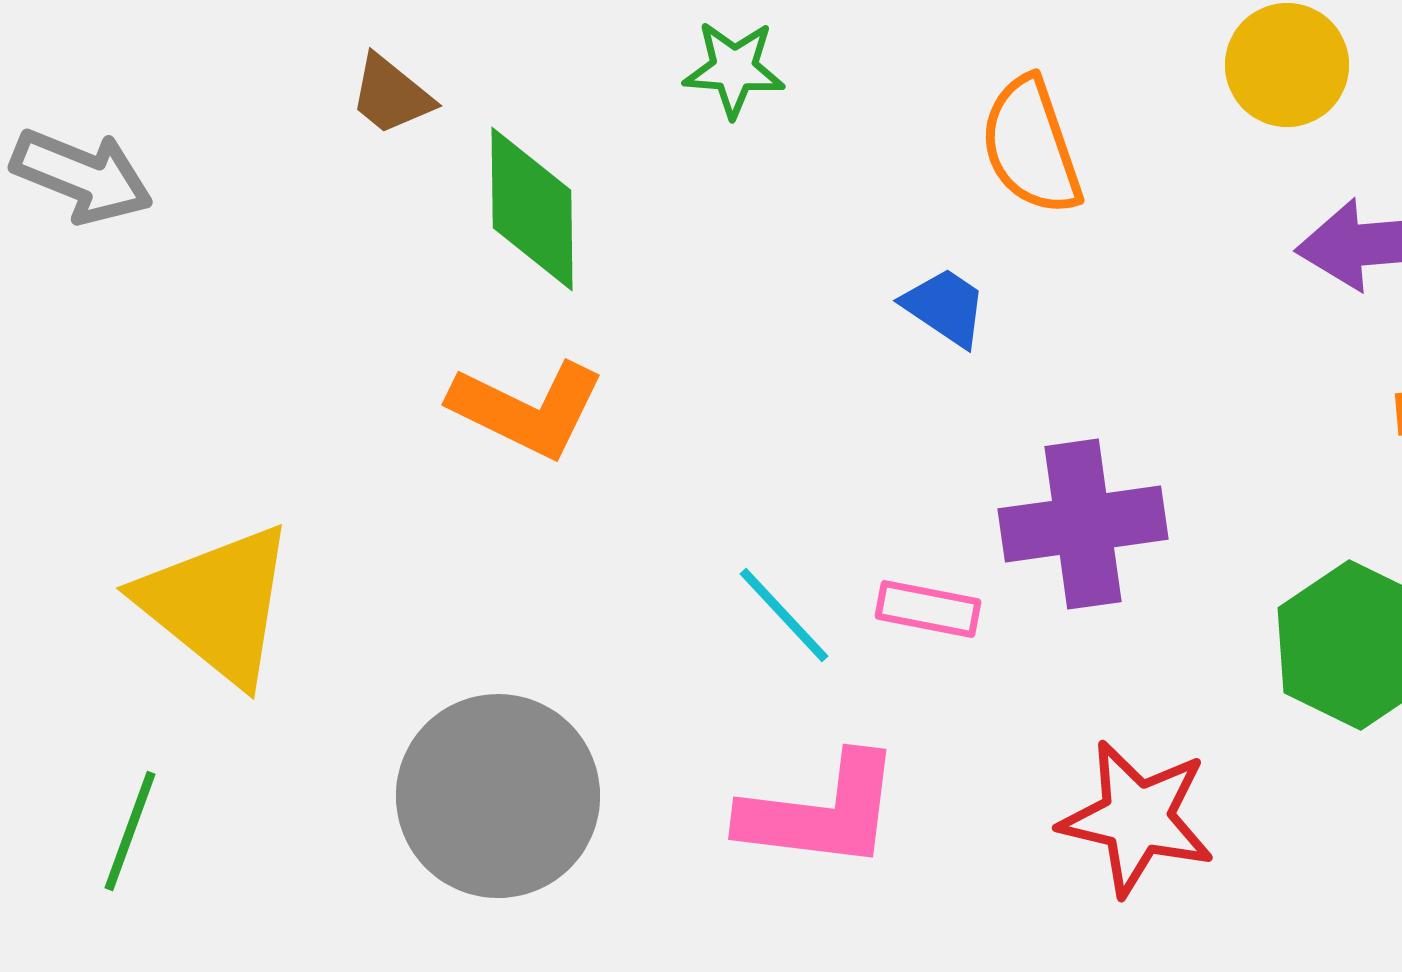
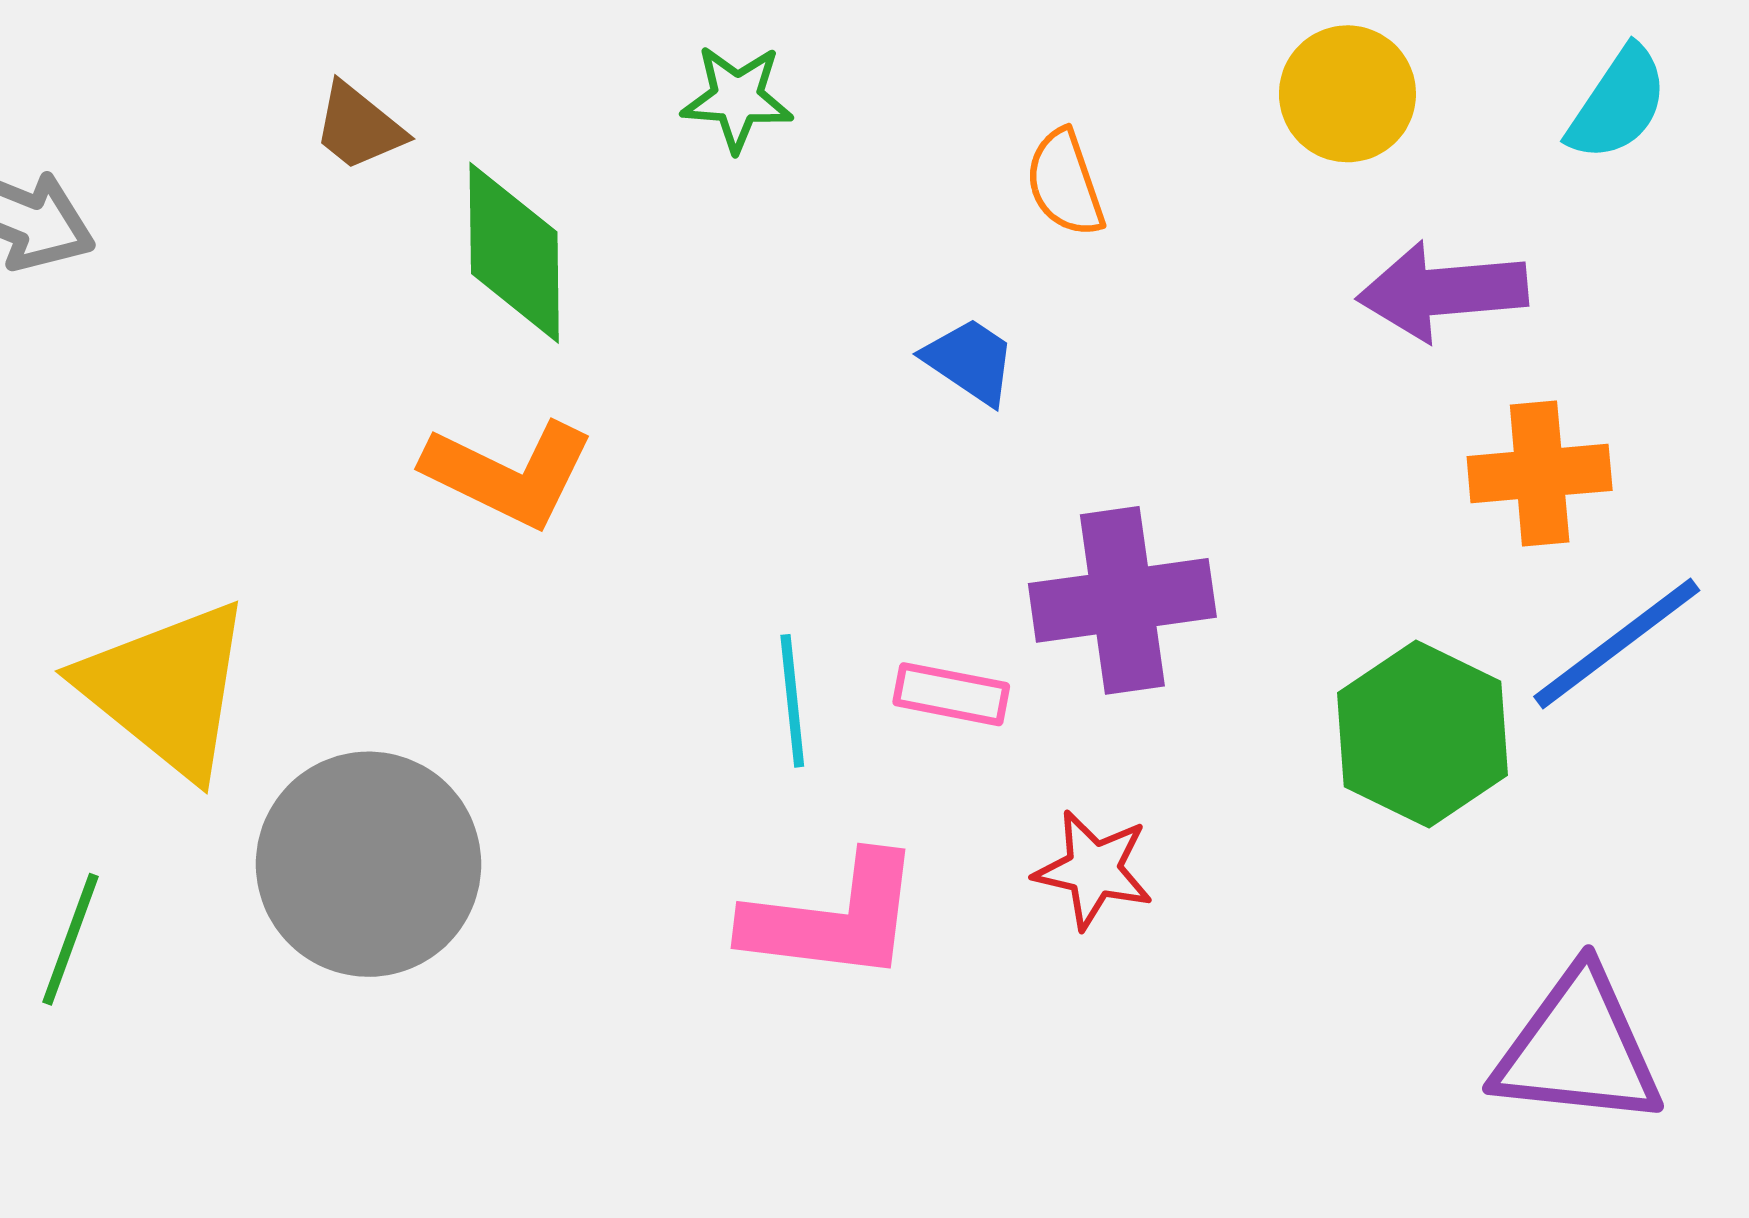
orange semicircle: (1031, 146) -> (1065, 183), size x0.7
cyan line: (784, 615) -> (792, 701), turned 37
gray circle: (498, 796) -> (368, 864), moved
red star: (1137, 818) -> (1094, 870), moved, size x0.7

